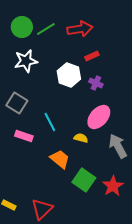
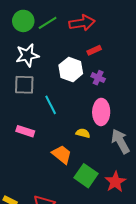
gray square: (17, 103) -> (24, 85), moved, turned -30
pink ellipse: (99, 117) -> (101, 112), turned -40
cyan line: (50, 122) -> (51, 105), moved

